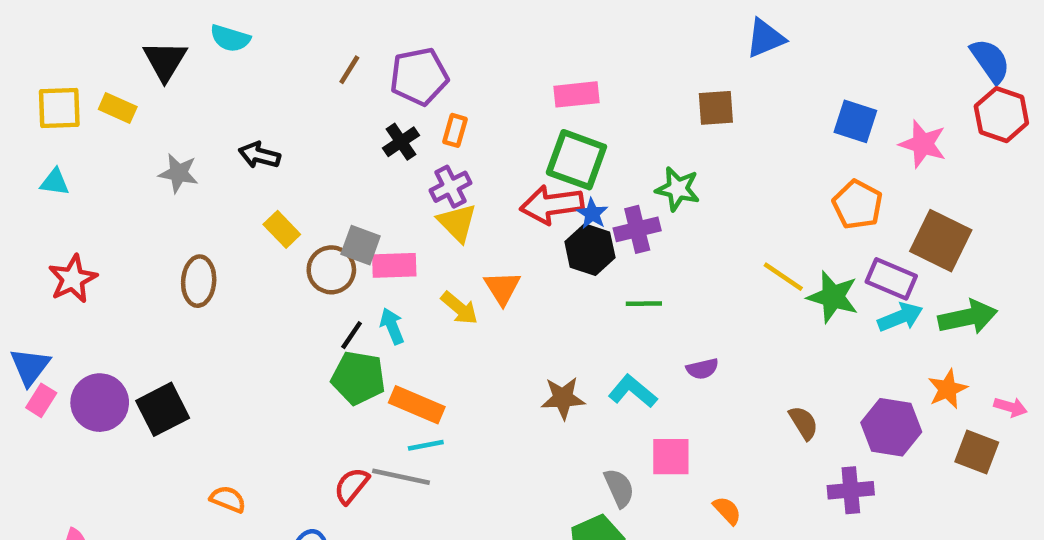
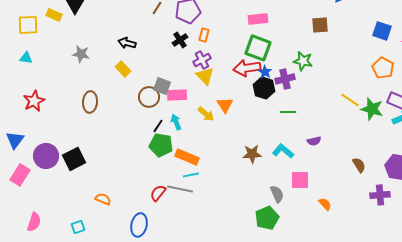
yellow rectangle: (118, 108) -> (54, 15), moved
black arrow: (259, 155) -> (127, 43), moved
yellow rectangle: (282, 229) -> (123, 69), moved
pink rectangle: (41, 400) -> (20, 175), moved, size x1.5

